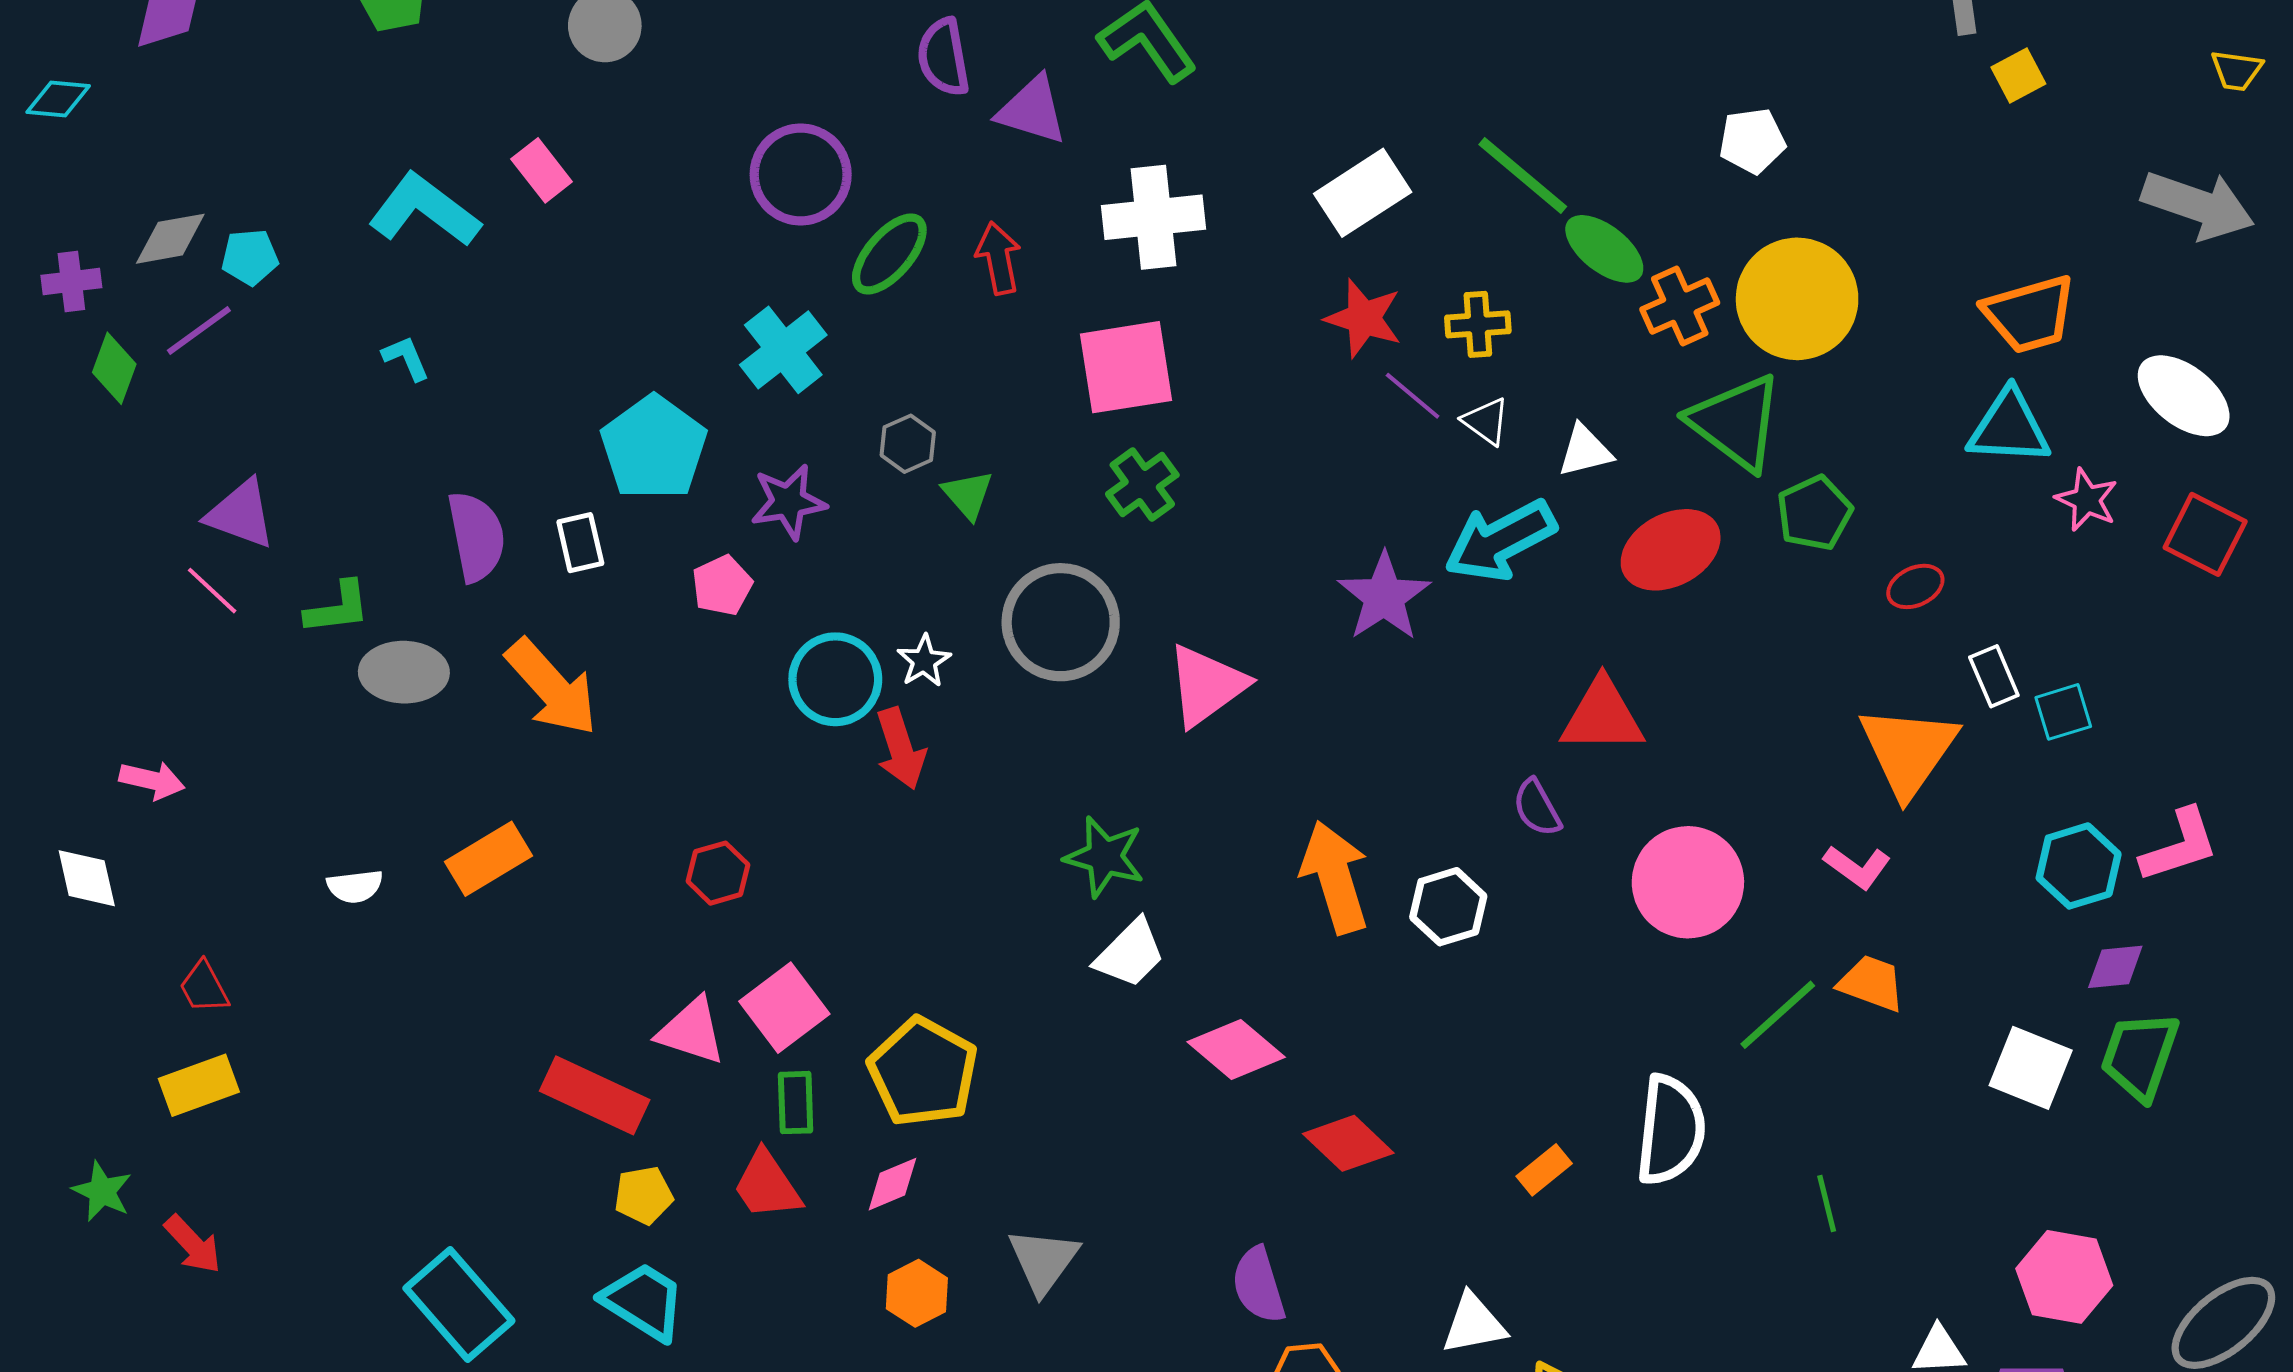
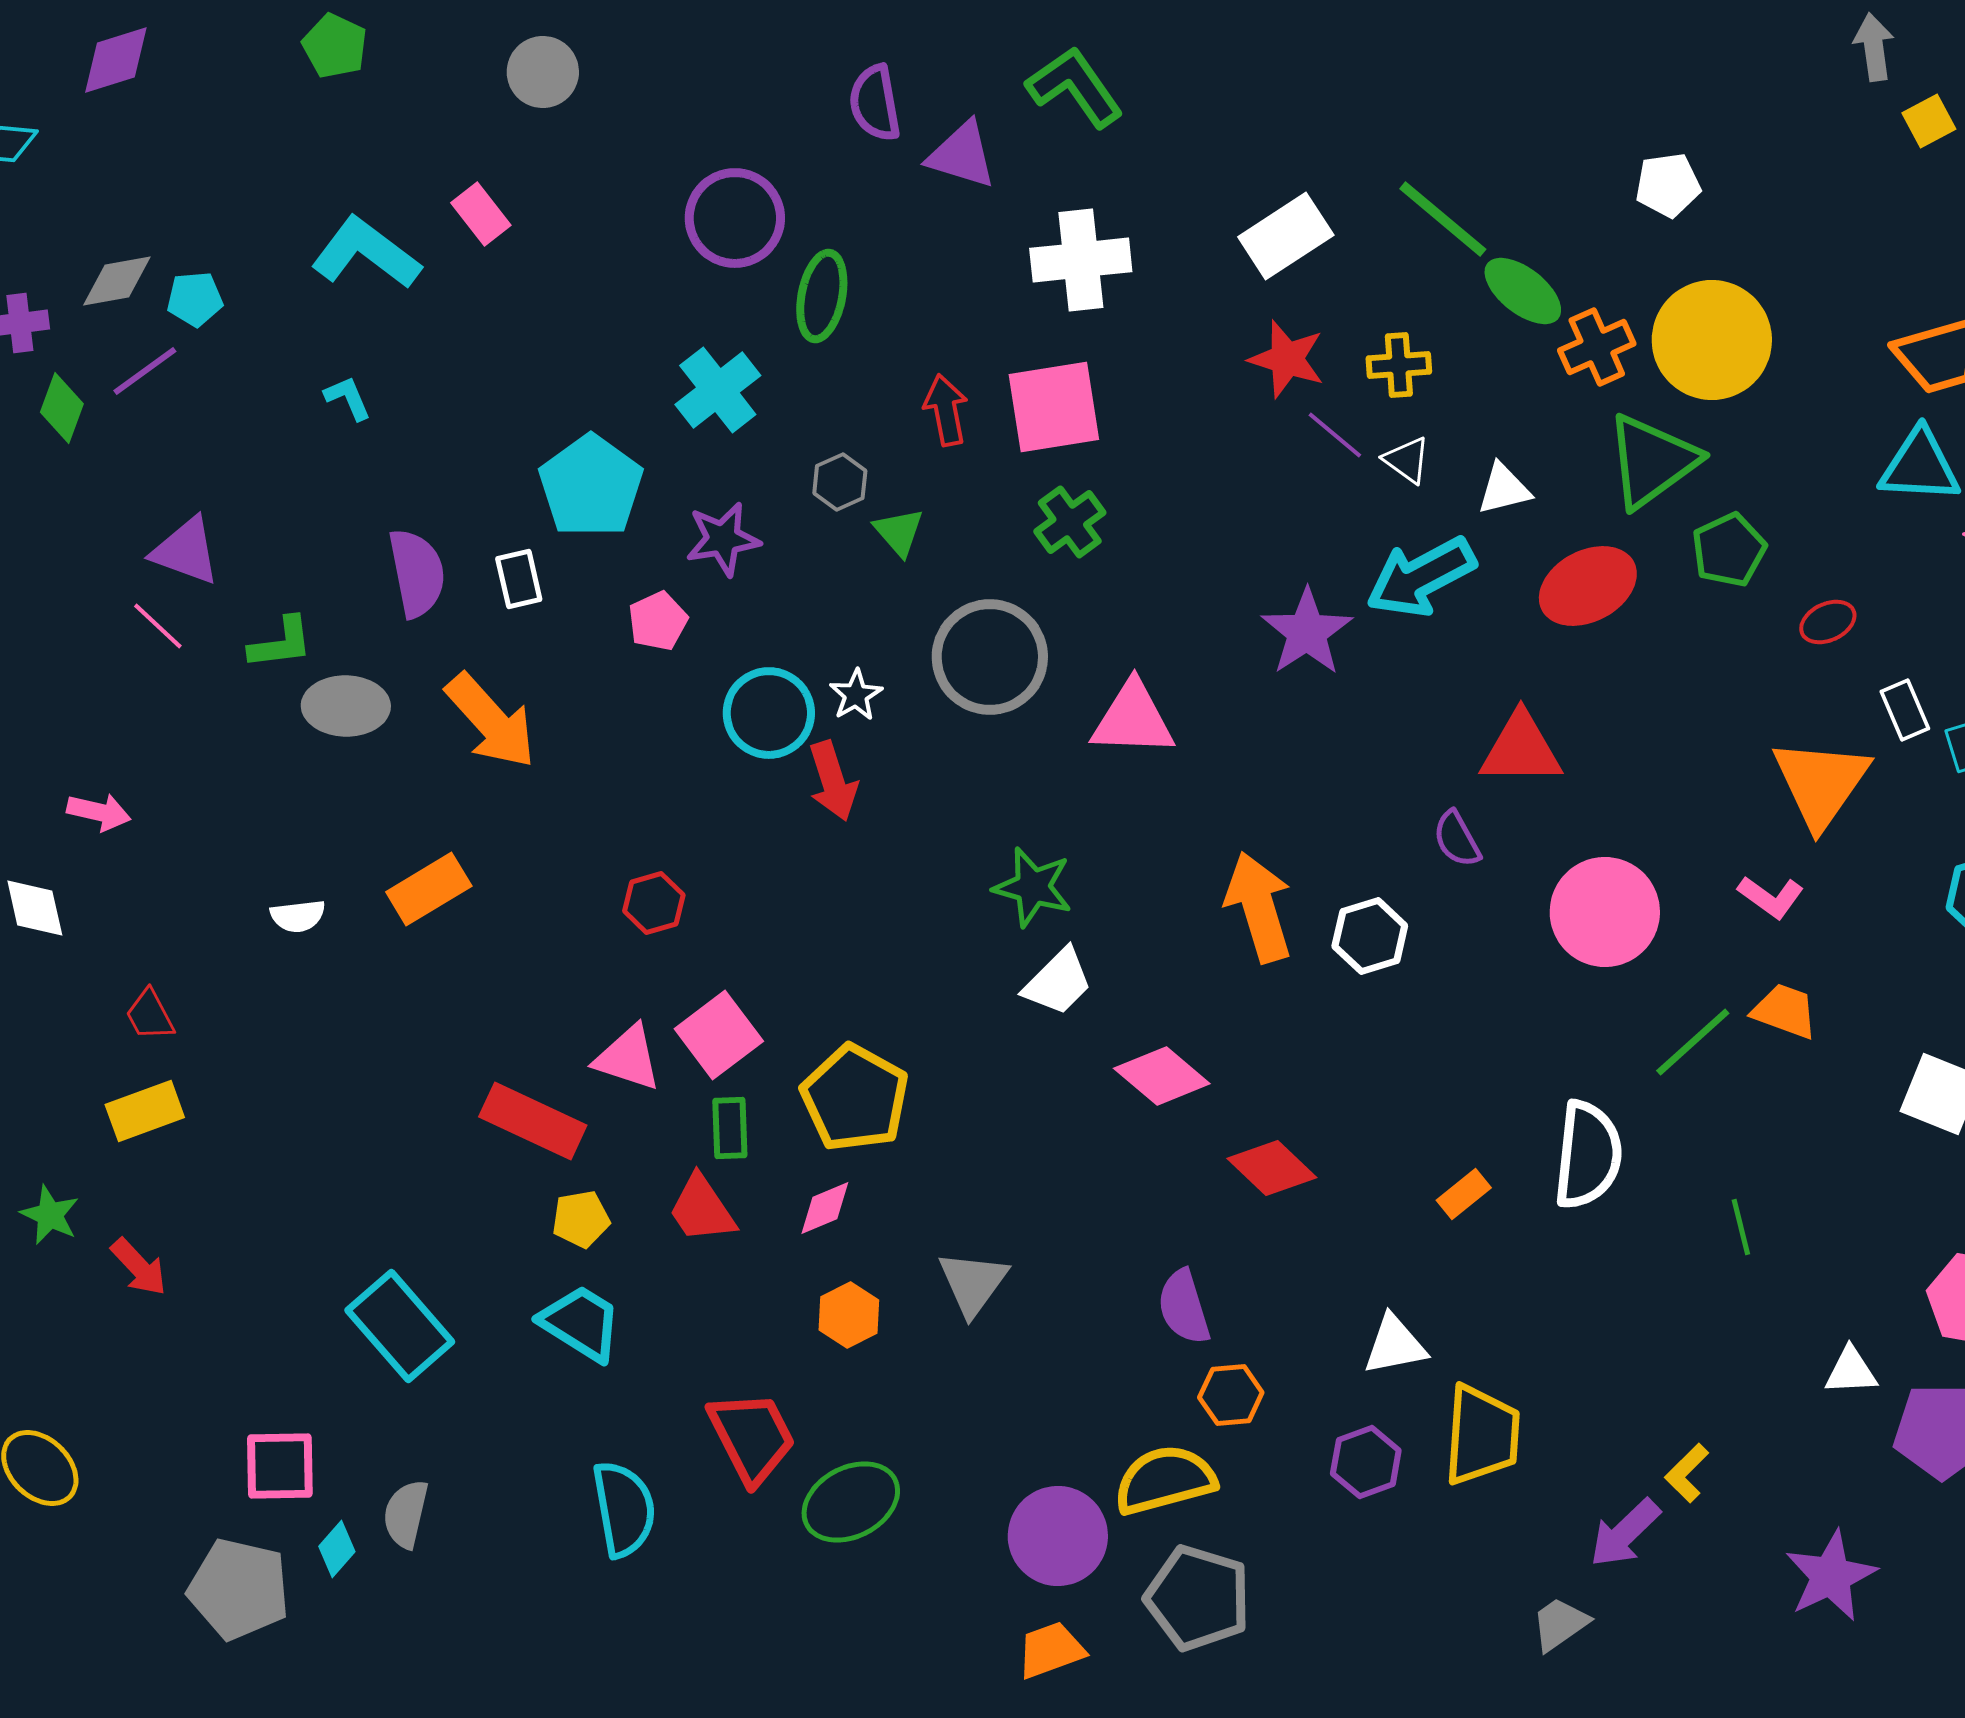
green ellipse: (889, 254) -> (822, 296), turned -30
red arrow: (998, 258) -> (946, 410), moved
green triangle: (1736, 422) -> (1652, 461), turned 47
pink triangle: (1207, 685) -> (1133, 719), turned 38

